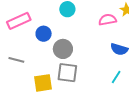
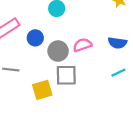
pink semicircle: (107, 20) -> (82, 45), moved
cyan line: (116, 77) -> (118, 73), turned 40

